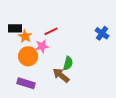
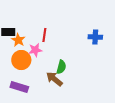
red line: (51, 31) -> (44, 35), turned -56
blue cross: (102, 33) -> (95, 37), turned -32

